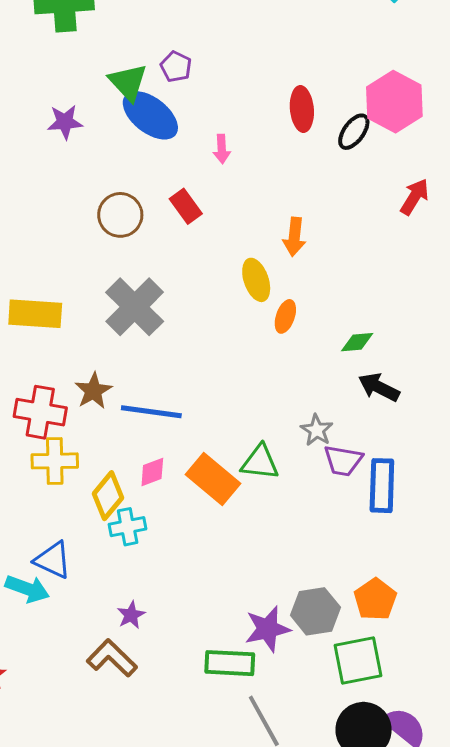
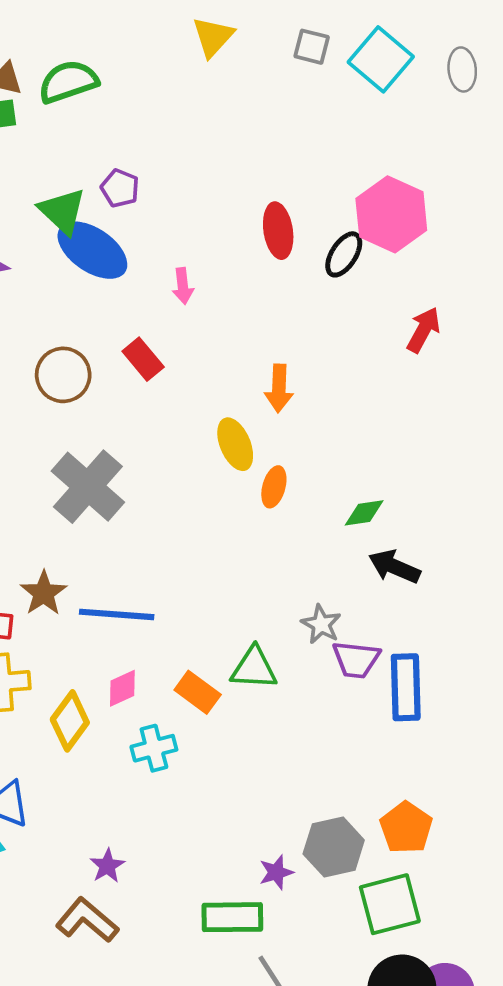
orange rectangle: (213, 479) -> (198, 692), size x0.7
cyan cross: (128, 527) -> (154, 748), moved
purple star: (268, 629) -> (276, 872), size x0.6

